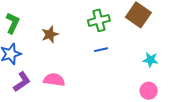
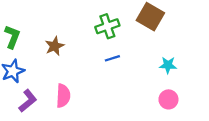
pink semicircle: (54, 80) -> (63, 96), turned 90

